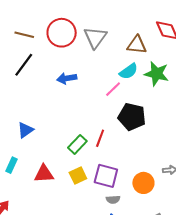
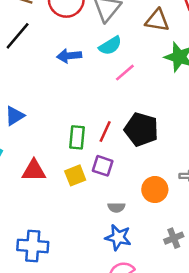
cyan semicircle: (129, 71) -> (110, 46), moved
black pentagon: (132, 117) -> (141, 129), moved
green rectangle: (77, 144) -> (77, 137), turned -42
purple square: (106, 176) -> (103, 166), moved, size x0.7

